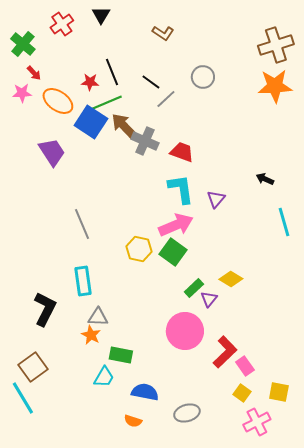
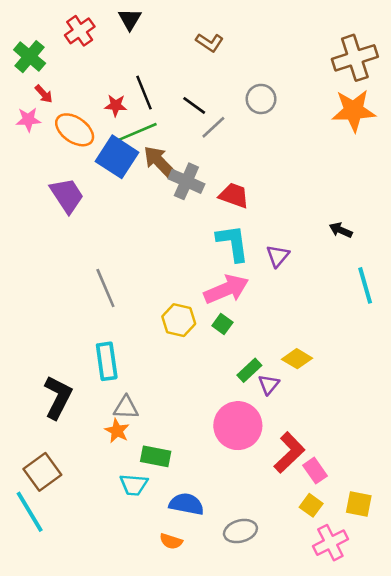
green square: (173, 252) -> (222, 324), size x0.6
cyan trapezoid: (104, 377) -> (134, 485), turned 65

